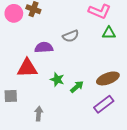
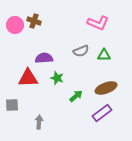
green triangle: (109, 33) -> (104, 55), moved
gray semicircle: (71, 36) -> (81, 51), moved
green star: (57, 79) -> (57, 78), moved

